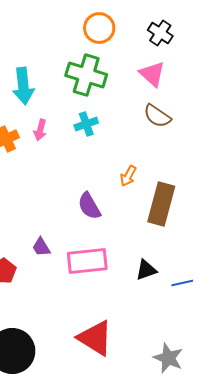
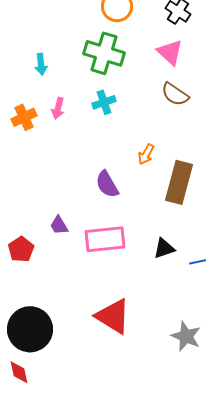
cyan arrow: (23, 86) -> (41, 64), size x0.6

